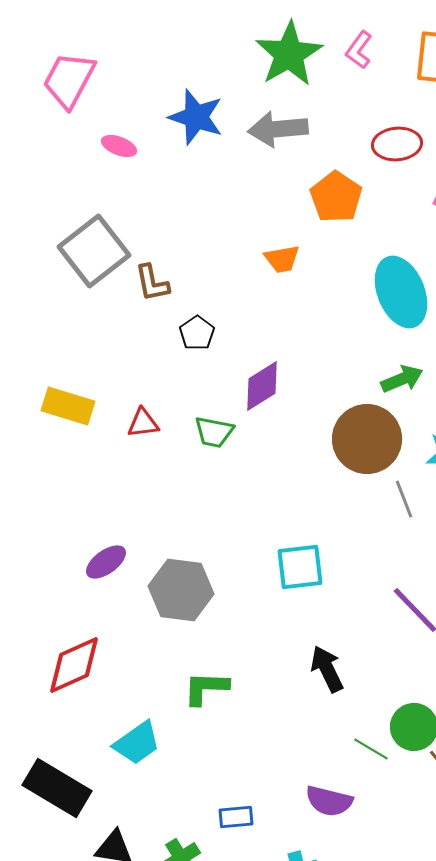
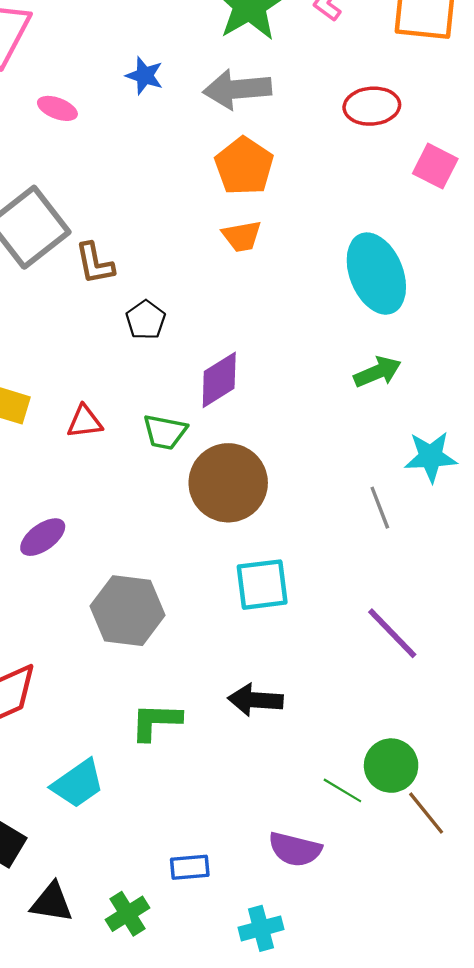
blue star: (196, 117) -> (144, 76), size x0.6
orange pentagon: (336, 197) -> (244, 166), moved
brown circle: (367, 439) -> (228, 483), moved
purple ellipse: (106, 562) -> (43, 537), moved
black arrow: (327, 669) -> (255, 700), moved, turned -60

